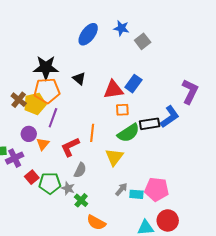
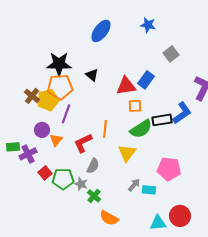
blue star: (121, 28) -> (148, 25), moved
gray square: (143, 41) -> (171, 54), moved
pink pentagon: (157, 189) -> (169, 169), moved

